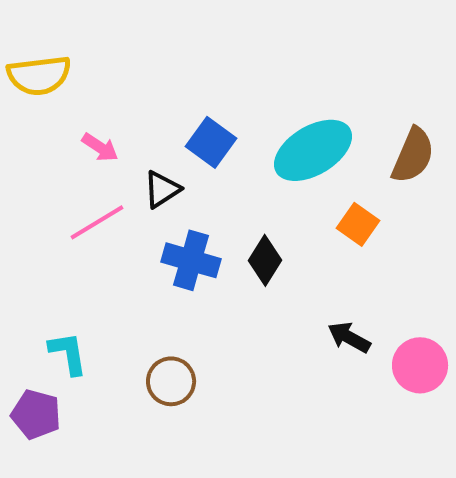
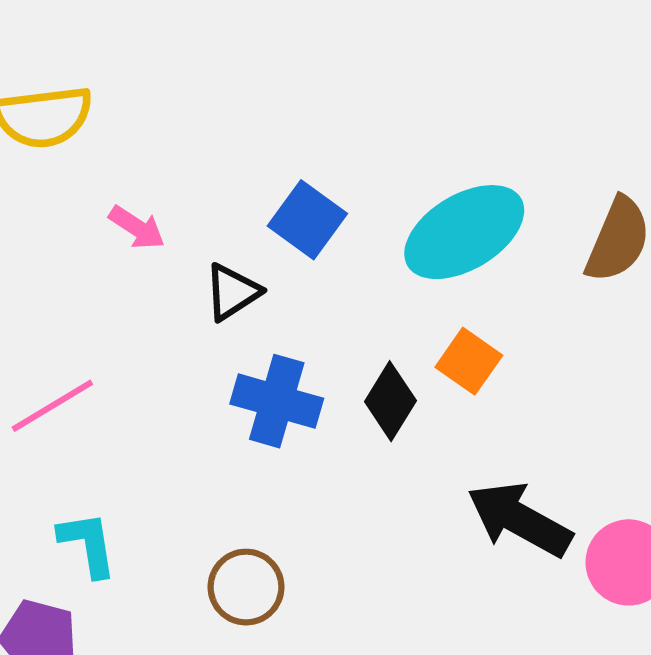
pink line: (97, 222) -> (52, 406), moved
orange square: (358, 224) -> (469, 361), moved
black arrow: (349, 337) -> (520, 519), size x1.6

